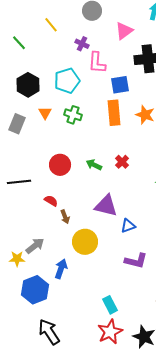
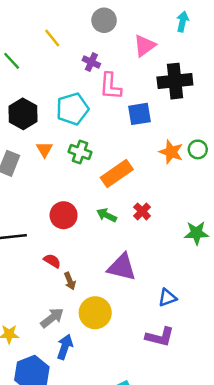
orange rectangle: (114, 113) -> (117, 173), moved, turned 60
blue triangle: (128, 226) -> (167, 298), moved
gray arrow: (35, 246) -> (52, 318), moved

